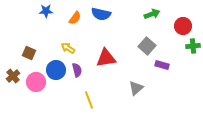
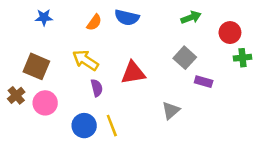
blue star: (46, 11) -> (44, 17), moved
yellow arrow: (68, 48) -> (85, 60), size x1.5
brown square: (29, 53) -> (36, 66), size x1.5
blue circle: (56, 70) -> (84, 126), moved

